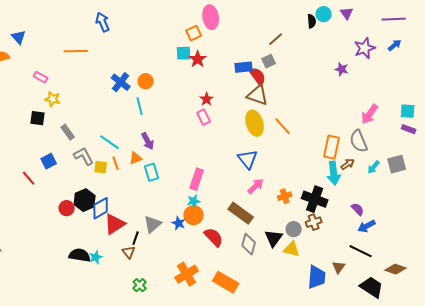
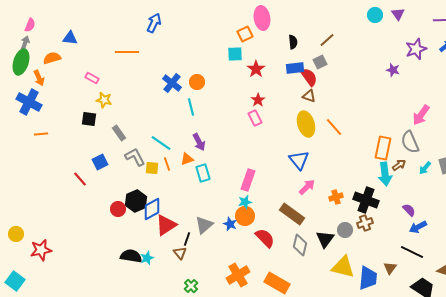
black semicircle: (312, 21) -> (293, 42), moved
blue arrow: (103, 22) -> (154, 23), turned 48
blue triangle: (19, 37) -> (70, 38), turned -42
red star: (198, 59) -> (256, 69), moved
brown triangle: (258, 95) -> (309, 96), size x0.6
yellow triangle: (292, 249) -> (343, 267), moved, size x1.4

